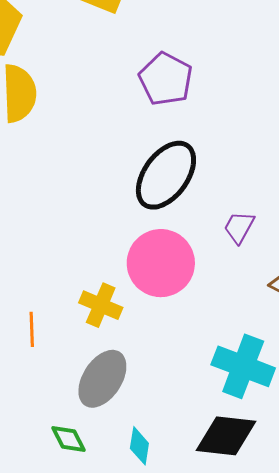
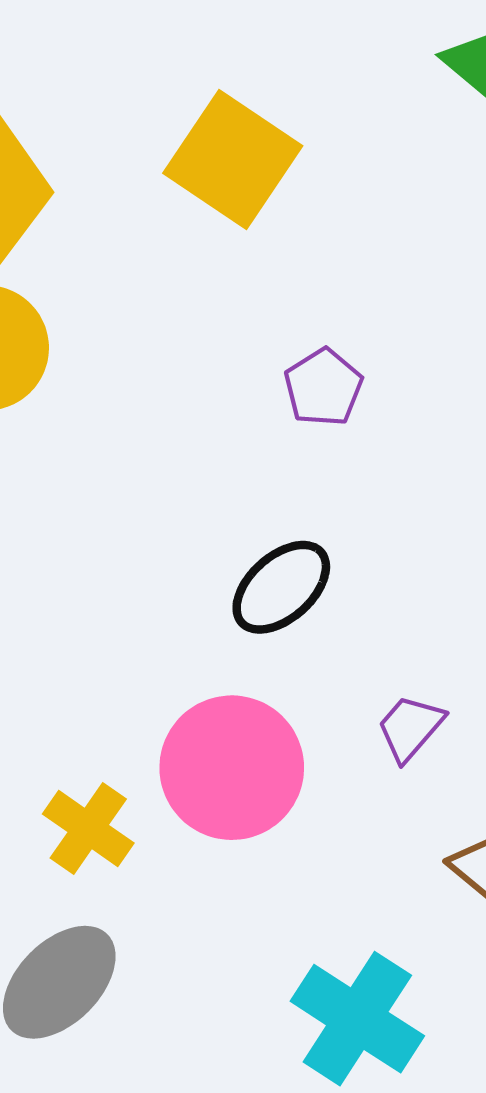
purple pentagon: (166, 79) -> (323, 387), size x0.7
black ellipse: (166, 175) -> (281, 587), size x0.7

